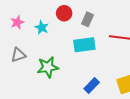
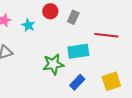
cyan rectangle: (84, 45) -> (78, 51), moved
green star: (48, 67) -> (53, 64), moved

